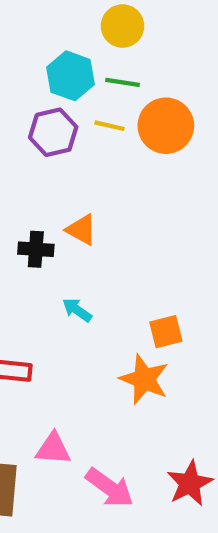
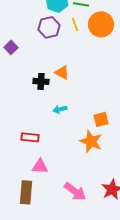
yellow line: (109, 126) -> (75, 24), turned 56
cyan arrow: (77, 310) -> (60, 109), turned -48
pink triangle: (53, 449) -> (40, 166), moved

